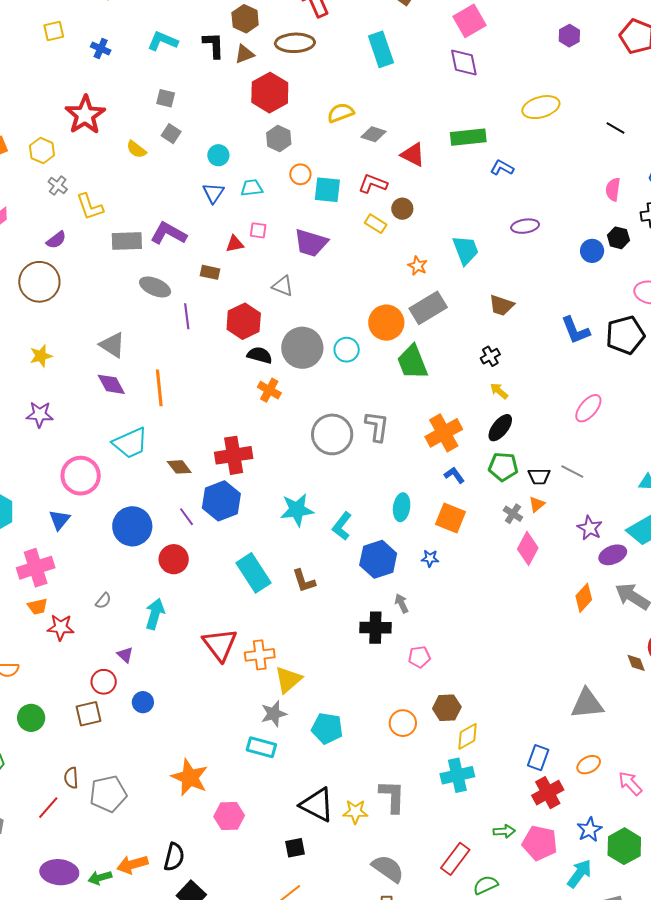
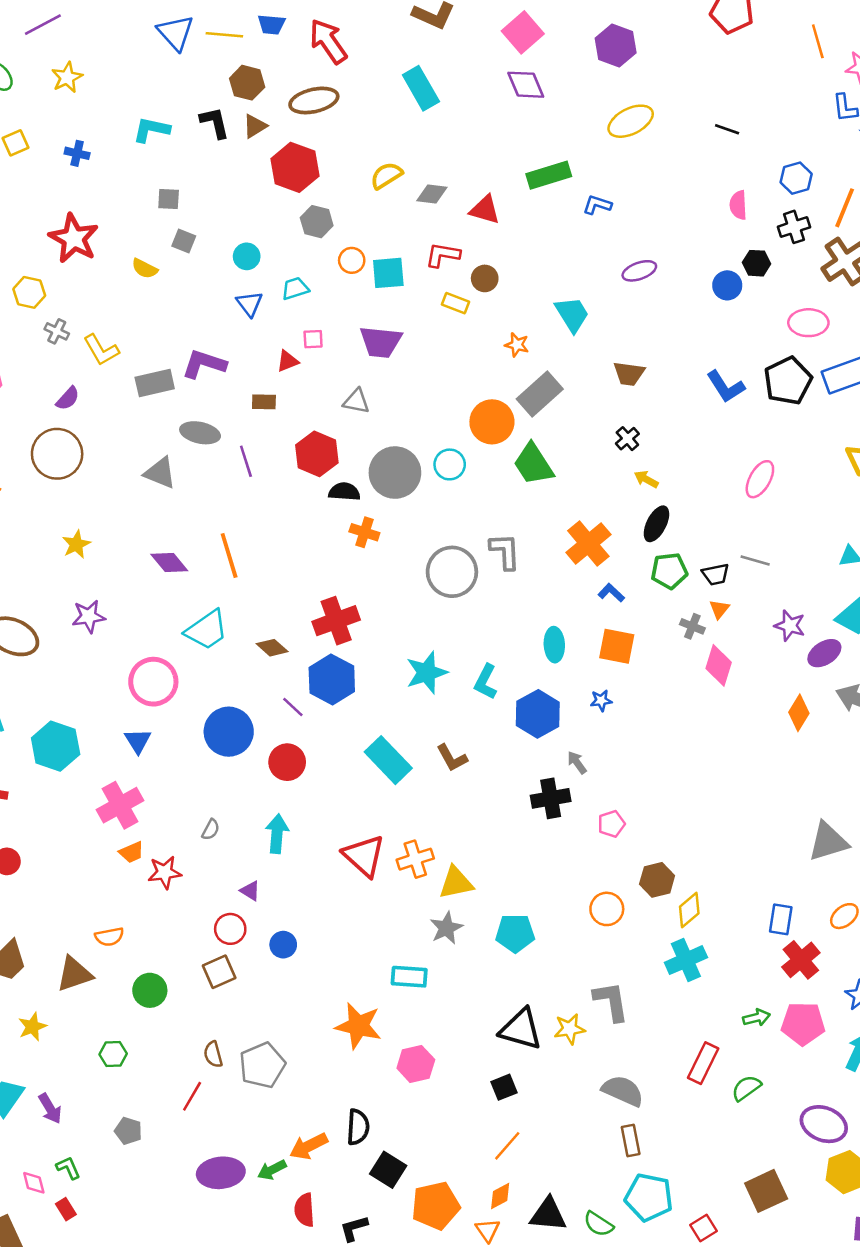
purple hexagon: (569, 36) -> (616, 46), moved, size x1.5
gray triangle: (112, 345) -> (160, 473), moved
yellow triangle: (288, 680) -> (456, 883), turned 40
cyan rectangle: (261, 747) -> (409, 977), moved

